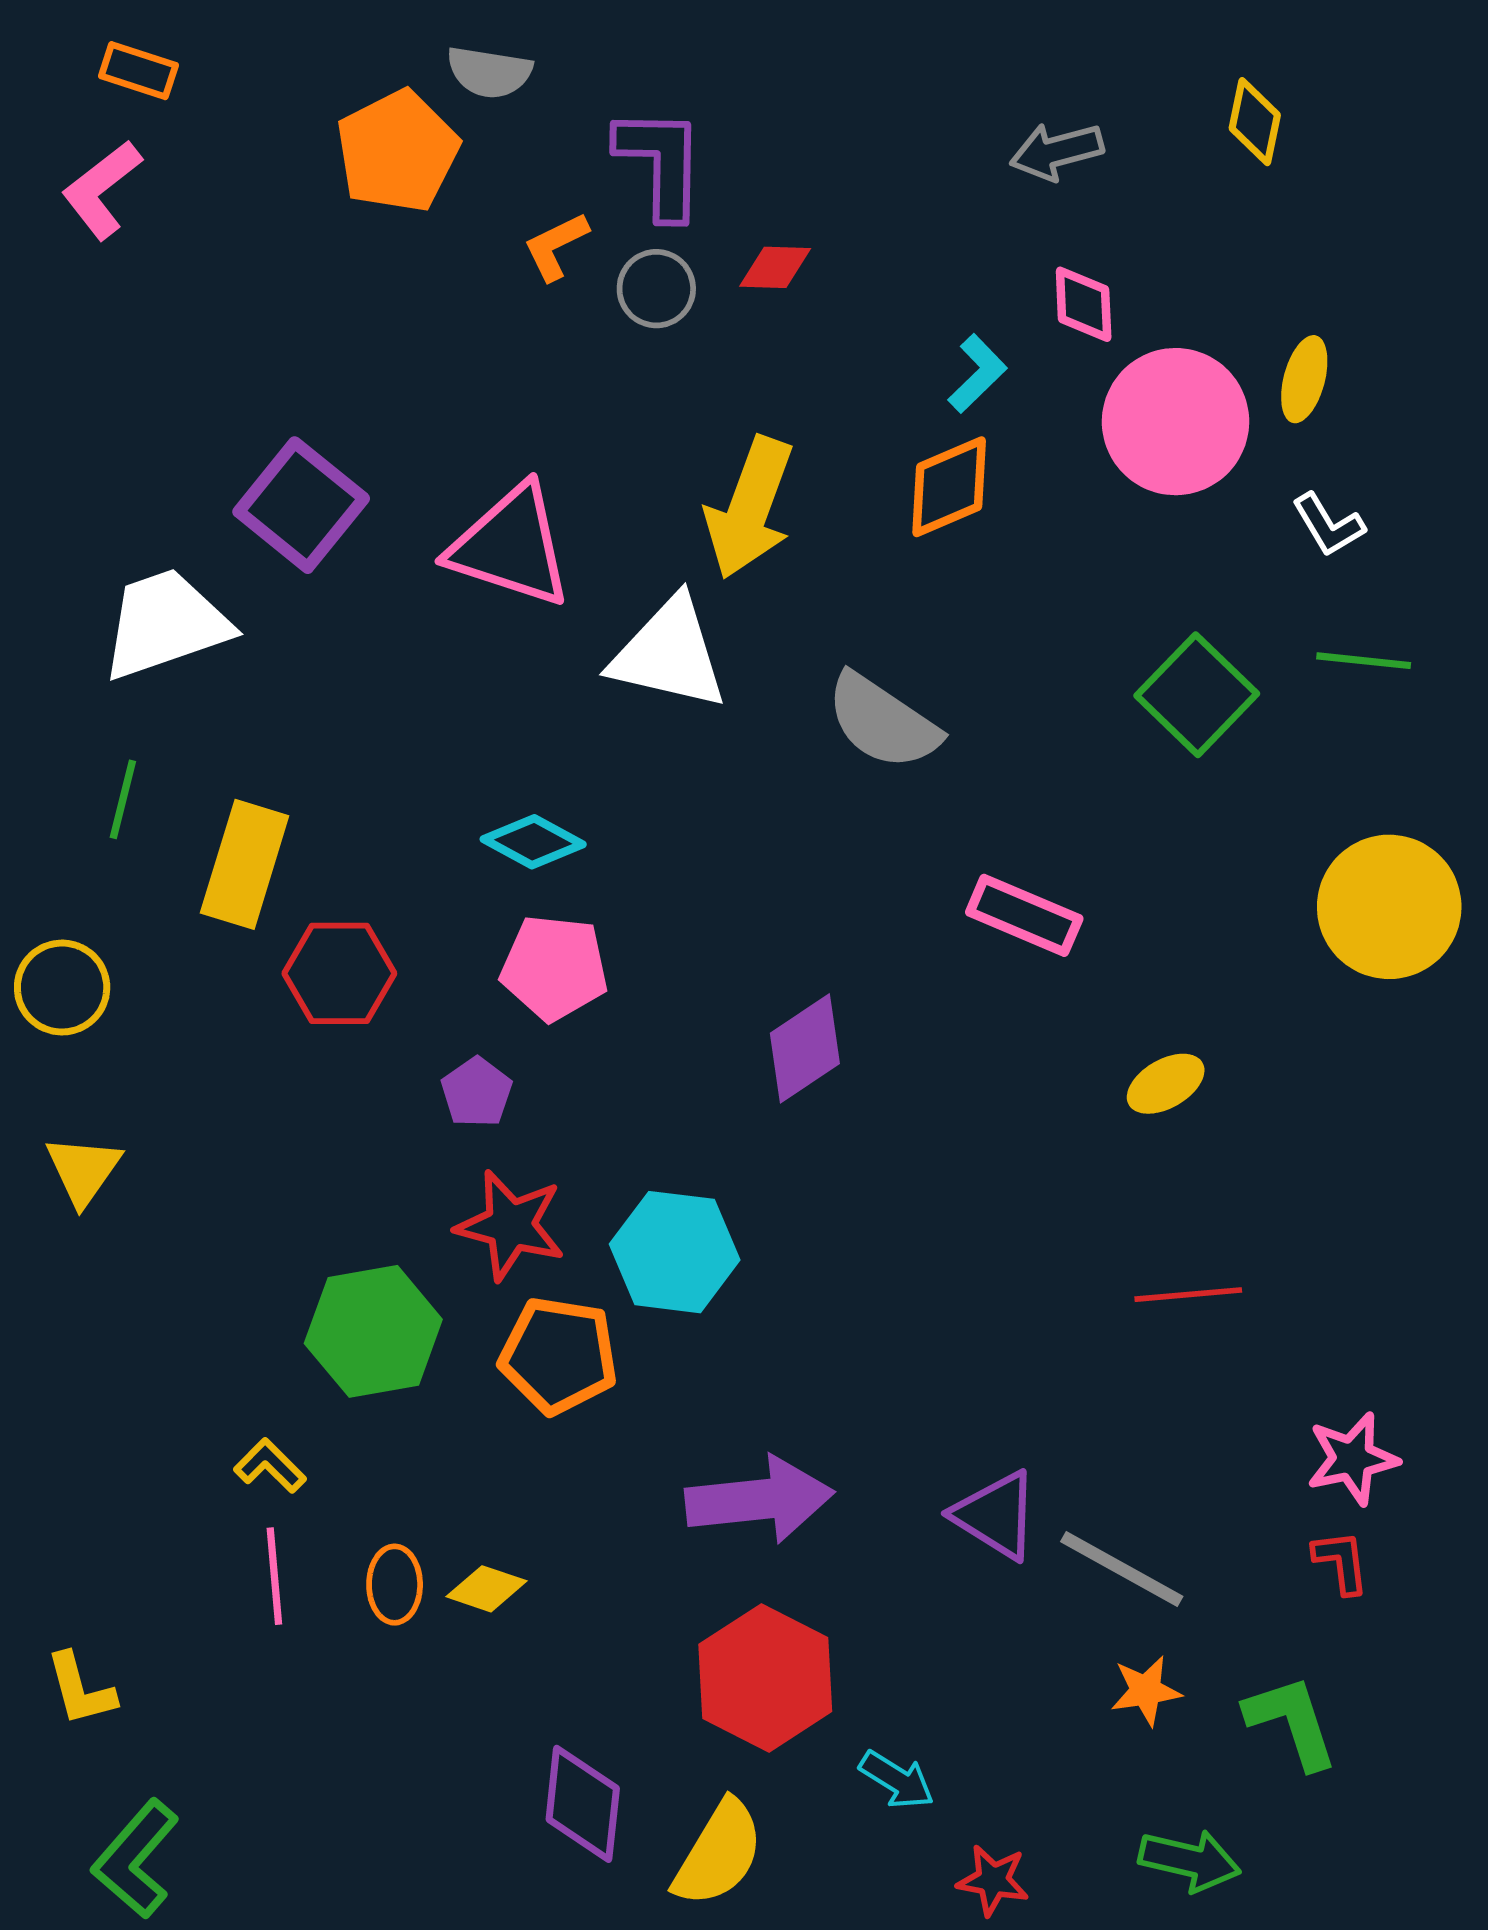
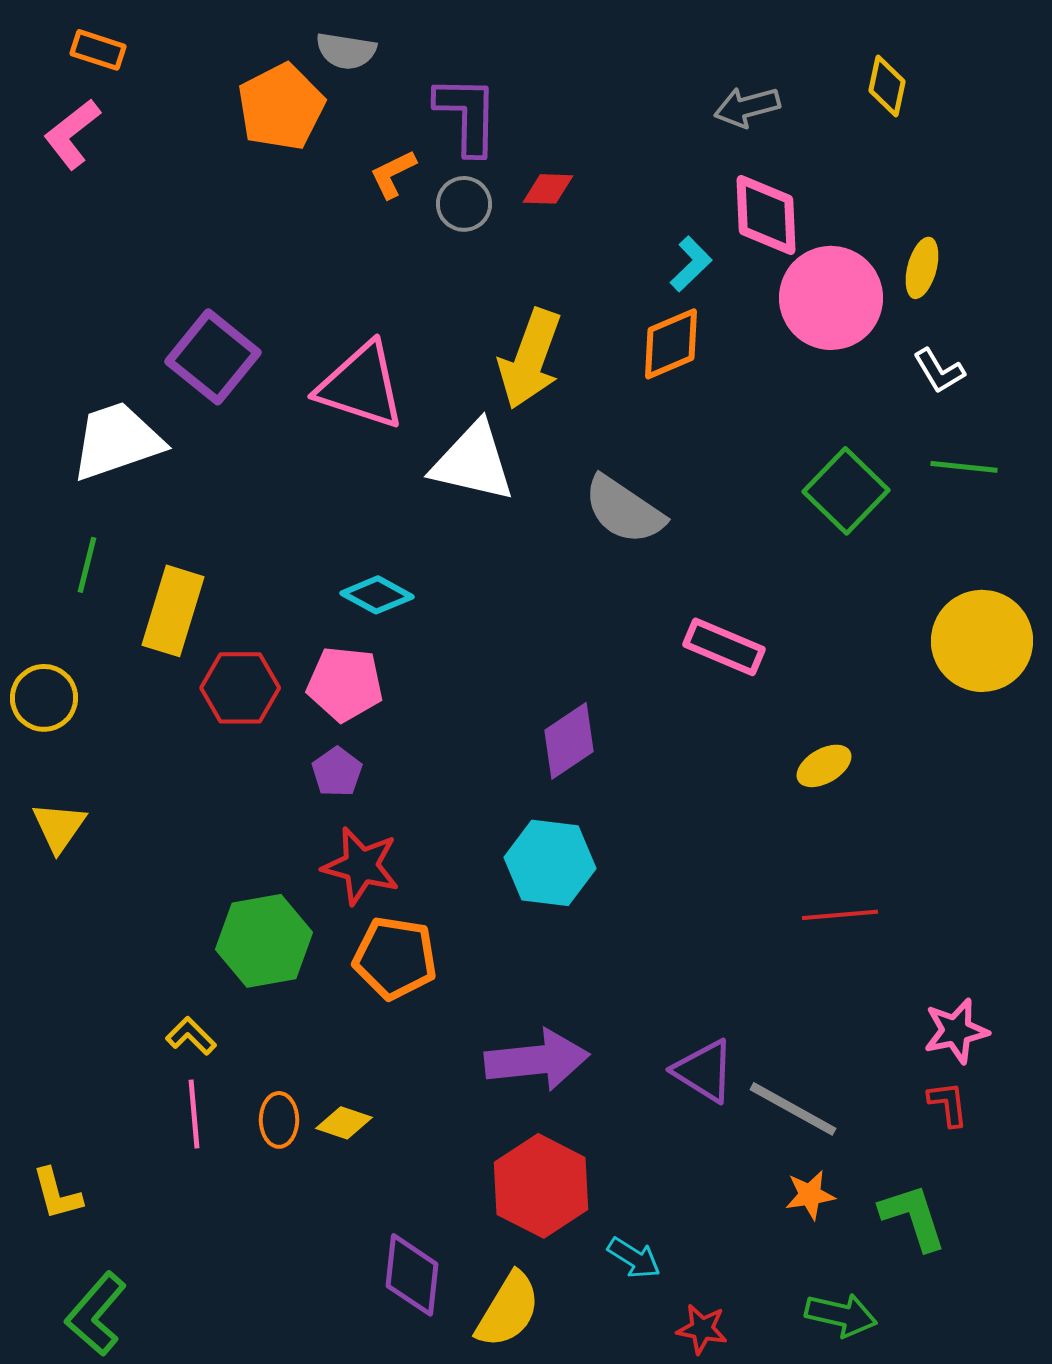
pink diamond: (1084, 304) -> (766, 215), size x1.5
pink pentagon: (554, 968) -> (345, 684), moved
cyan hexagon: (675, 1252) -> (550, 863), moved

